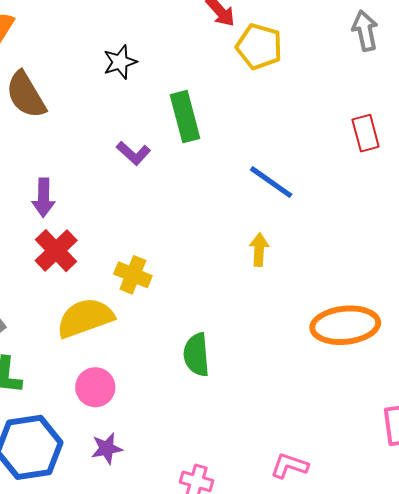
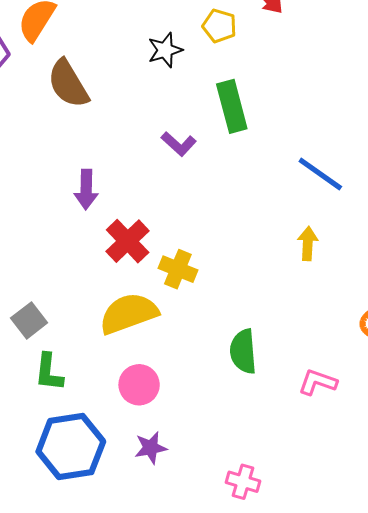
yellow pentagon: (259, 47) -> (219, 26), moved, size x0.7
red cross: (56, 251) -> (128, 241), moved
pink L-shape: (289, 466) -> (318, 382), moved

